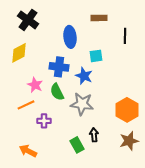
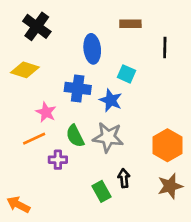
yellow diamond: (19, 53) -> (25, 70), turned 45
cyan square: (96, 56) -> (127, 74), turned 32
green semicircle: (57, 92) -> (75, 136), moved
orange arrow: (28, 151) -> (18, 205), moved

